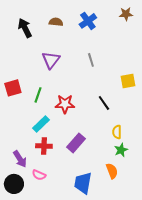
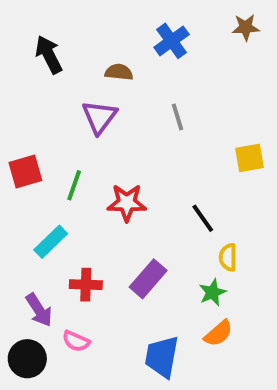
brown semicircle: (56, 22) -> (119, 72), moved
black line: (104, 103) -> (203, 218), moved
cyan rectangle: (41, 124) -> (51, 242), moved
green star: (121, 150) -> (213, 292), moved
orange semicircle: (112, 171) -> (218, 333), turned 70

